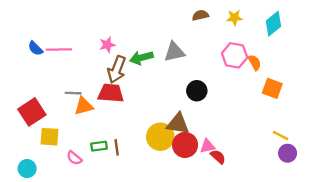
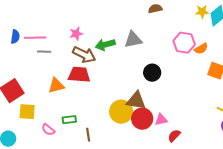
yellow star: (235, 18) -> (202, 12), moved
blue semicircle: (35, 48) -> (15, 37), turned -128
orange semicircle: (255, 62) -> (201, 49), turned 88
brown arrow: (117, 70) -> (84, 55), turned -85
gray line: (73, 93) -> (44, 52), moved
brown line: (117, 147) -> (88, 135), moved
red semicircle: (218, 157) -> (174, 136), moved, turned -88

